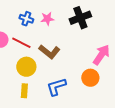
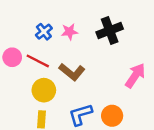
blue cross: (26, 19) -> (44, 32), turned 32
orange circle: (90, 78) -> (112, 116), moved

